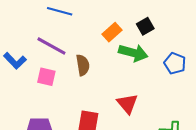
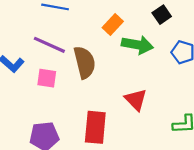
black square: (145, 26) -> (162, 15), moved
brown semicircle: (83, 65) -> (85, 62), size x1.4

